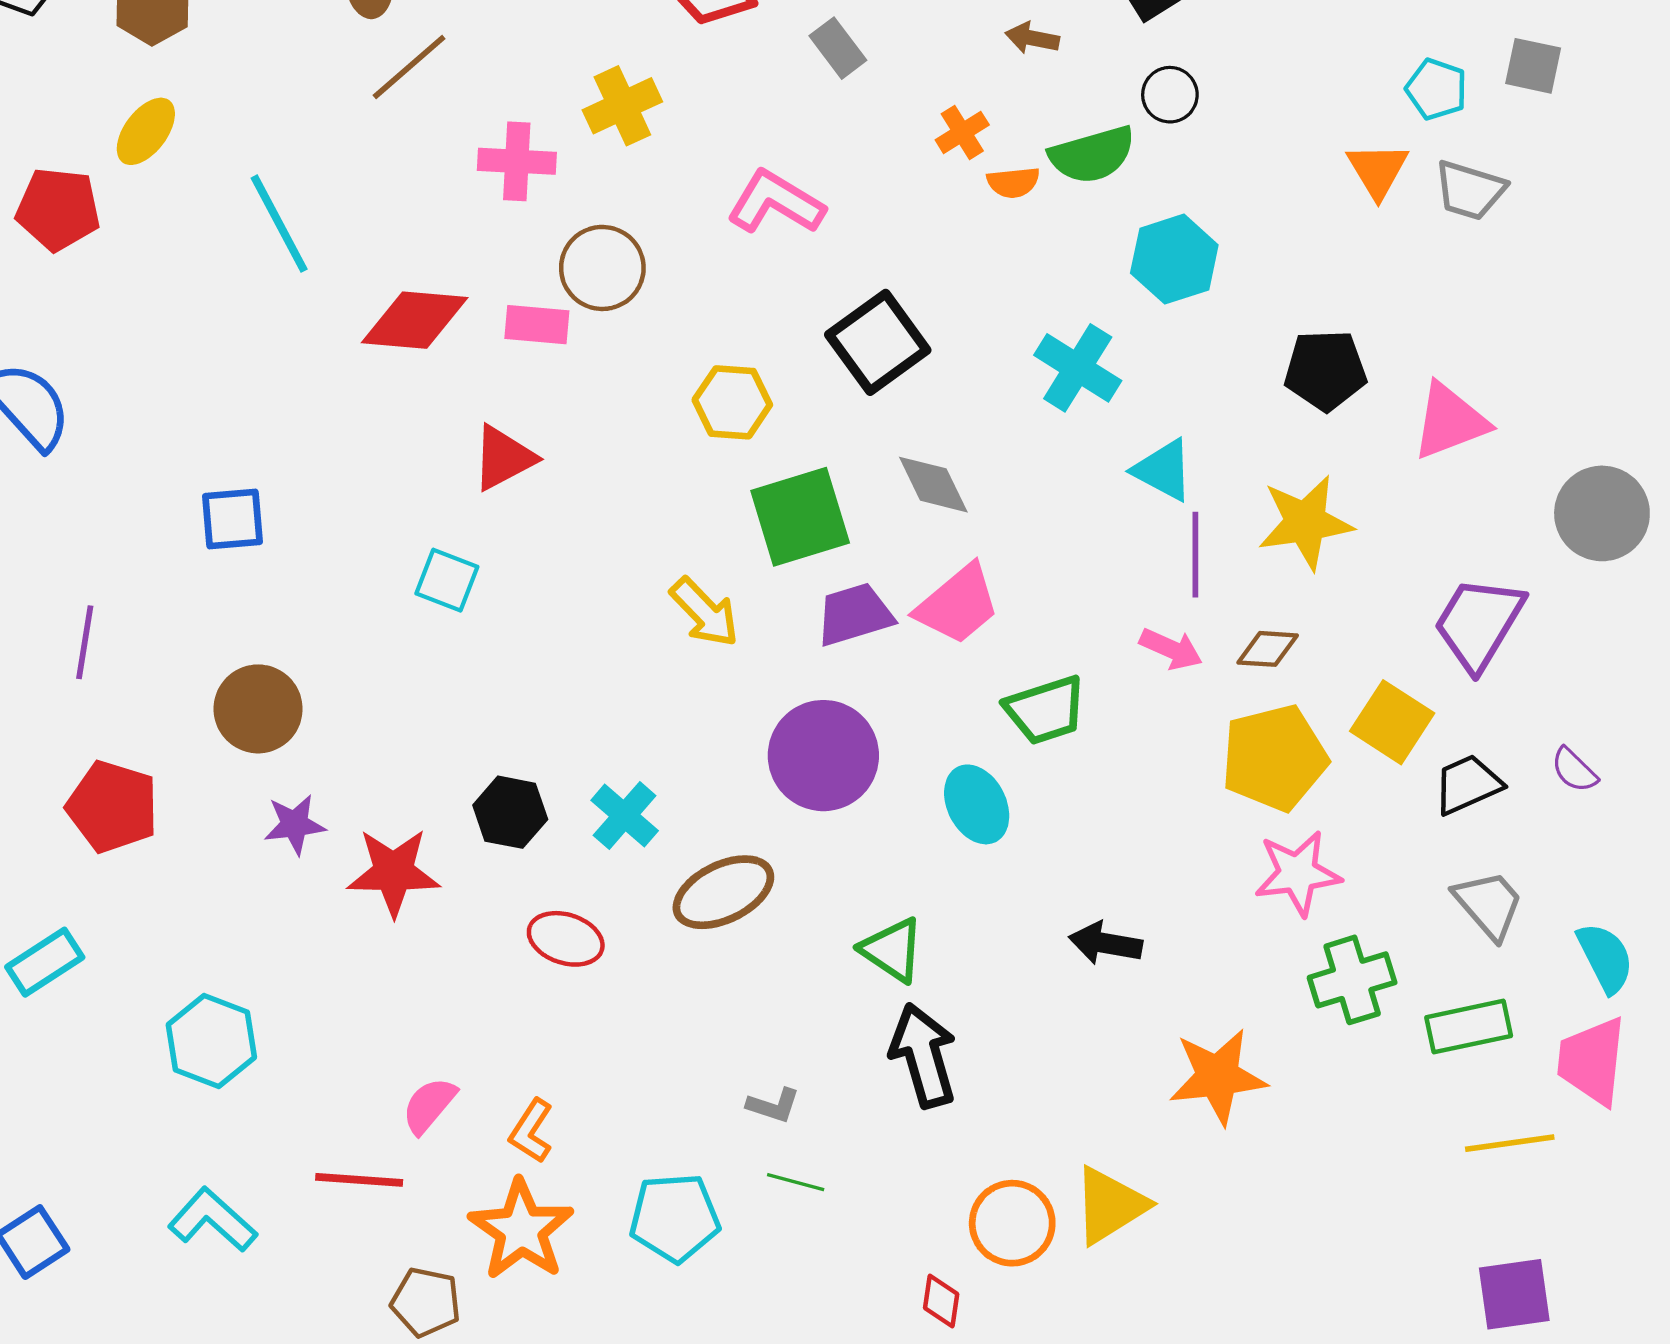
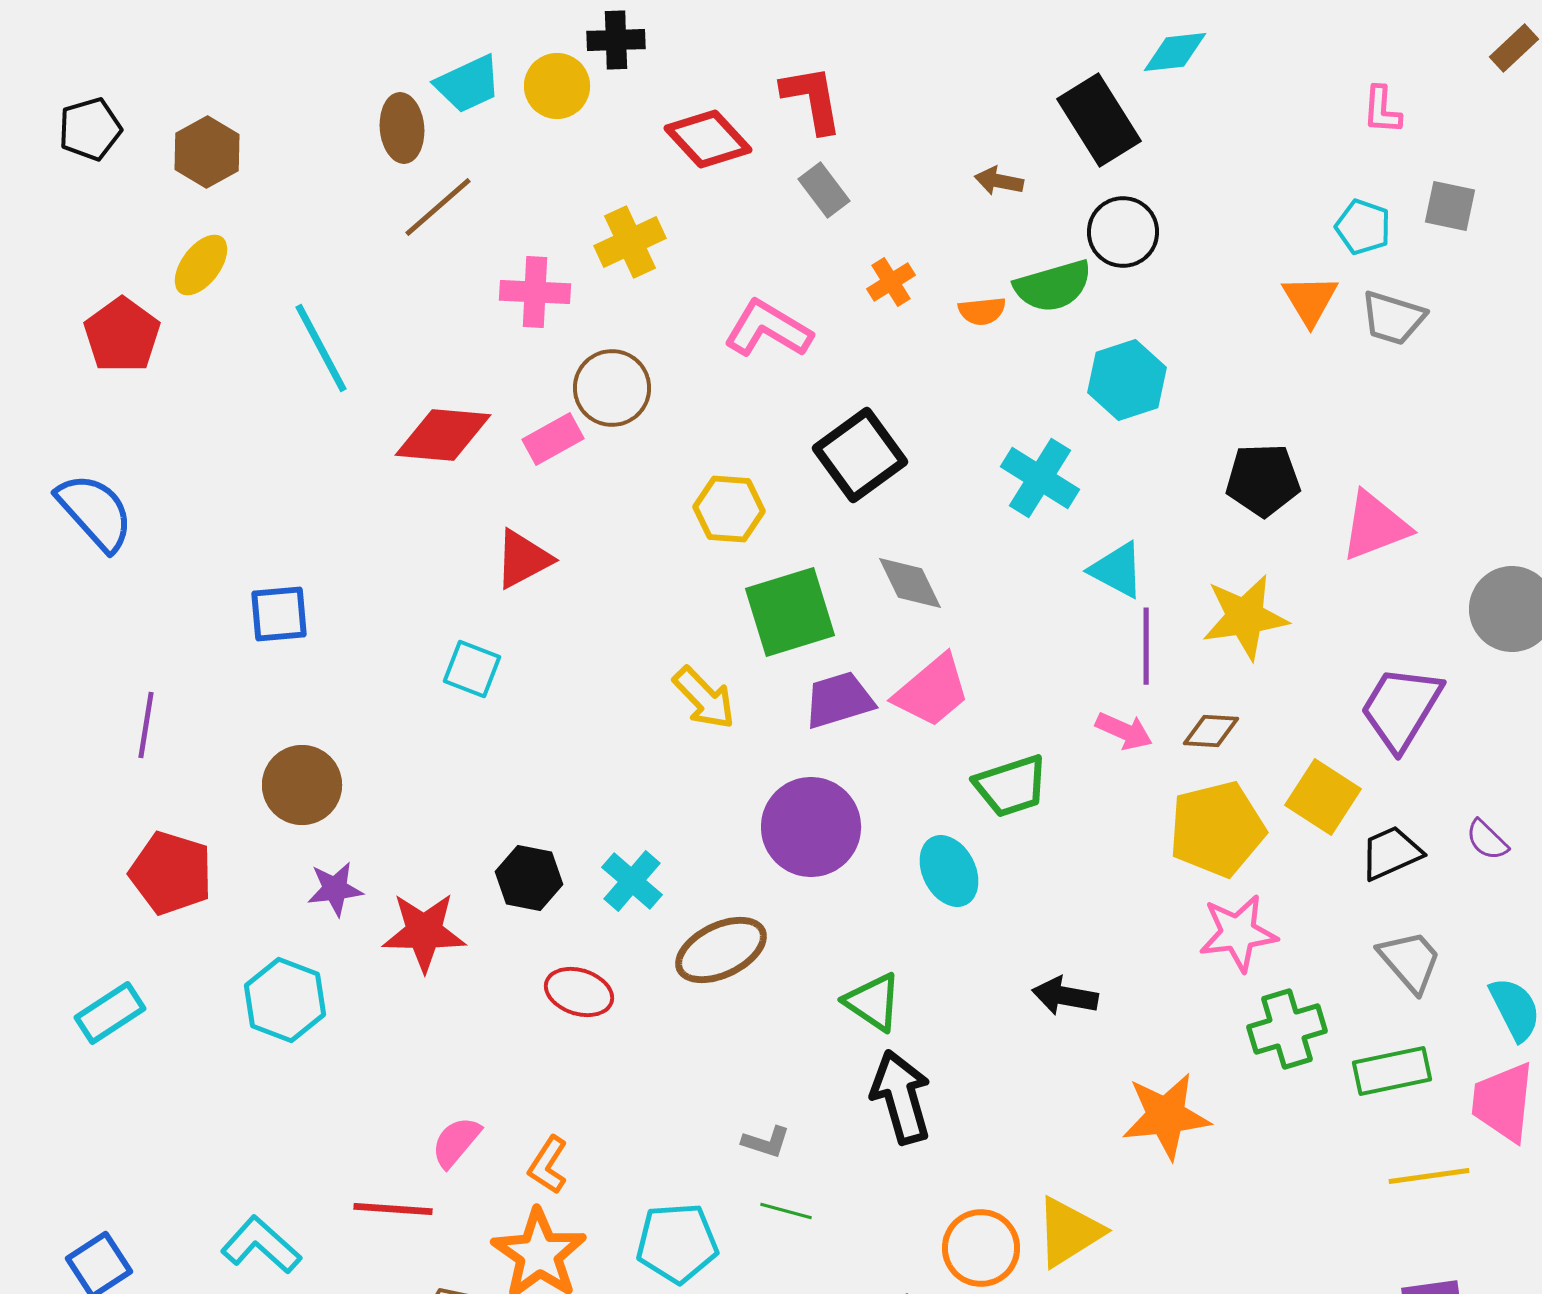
black circle: (1170, 95) -> (1123, 232), size x1.4
orange cross: (962, 132) -> (891, 282), moved
red pentagon: (58, 209) -> (122, 335), turned 30
pink rectangle: (537, 325) -> (553, 439), turned -34
cyan hexagon: (211, 1041) -> (285, 1000), moved

